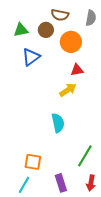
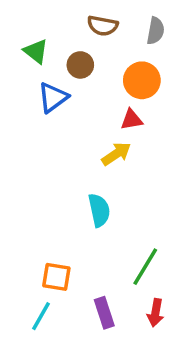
green triangle: (21, 30) -> (36, 51), turned 49
brown circle: (46, 30) -> (80, 65), moved
orange circle: (71, 42) -> (142, 80), moved

